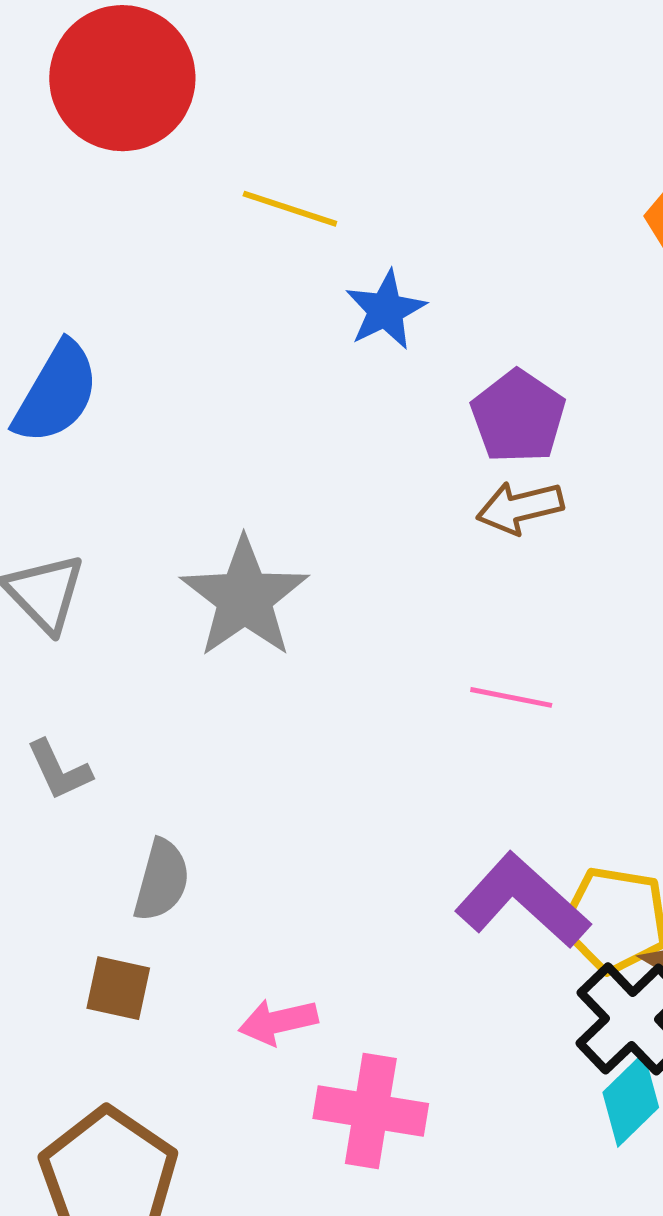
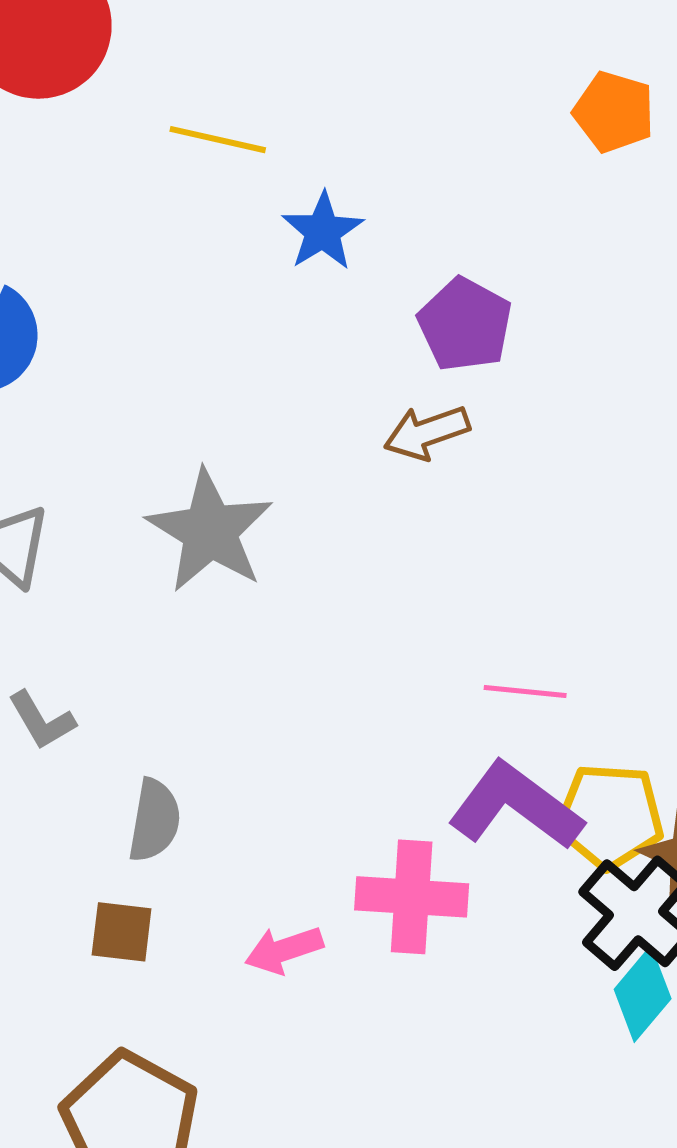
brown arrow: (520, 508) -> (427, 433), moved
pink line: (511, 697) -> (525, 692), moved
pink cross: (371, 1111) -> (412, 897), moved

